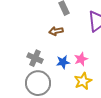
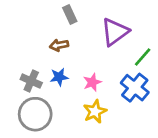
blue star: (63, 62) -> (59, 77), moved

